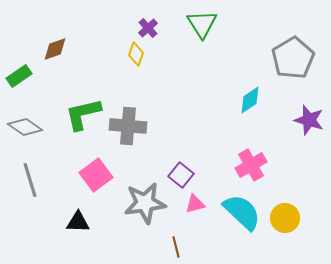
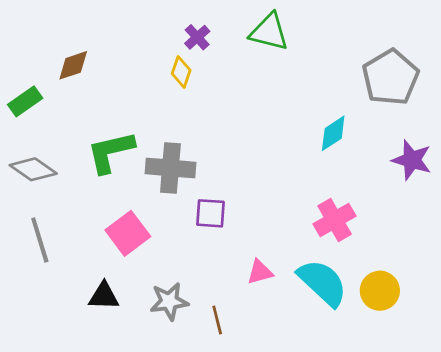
green triangle: (202, 24) -> (269, 32), turned -44
purple square: (181, 175) -> (210, 213), moved, turned -35
gray star: (145, 203) -> (169, 301), moved, size x0.7
brown line: (176, 247) -> (217, 320), moved

